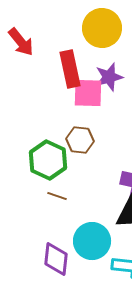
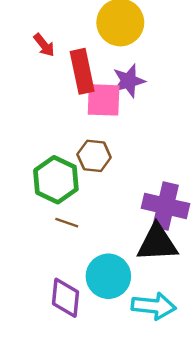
red arrow: (21, 42) -> (44, 45), moved, size x0.7

